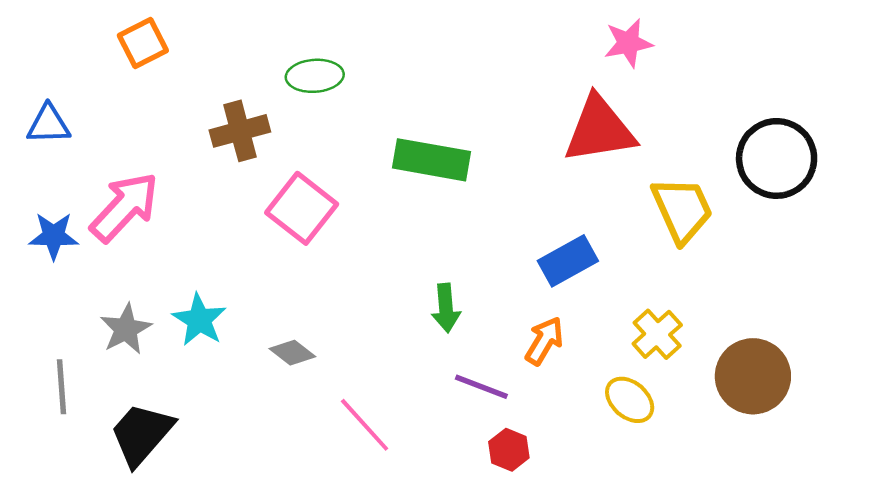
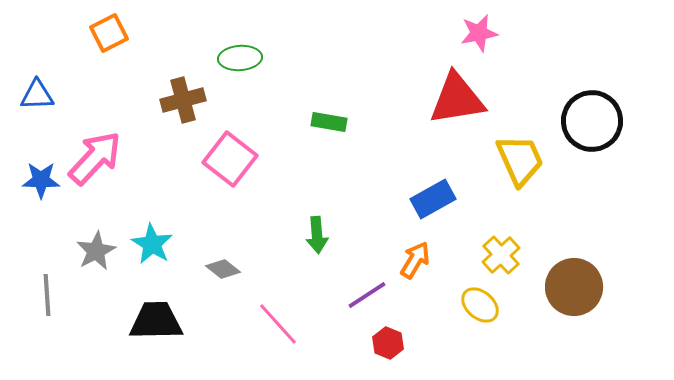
green rectangle: (432, 160) -> (329, 122), size x0.6
green arrow: (446, 308) -> (317, 235), moved
purple line: (481, 387) -> (367, 295), turned -54
black trapezoid: (142, 434) -> (156, 321), moved, turned 48

